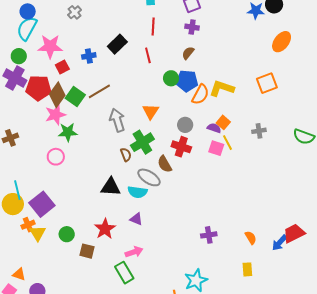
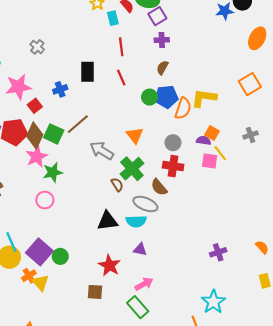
black rectangle: (117, 44) -> (87, 72), turned -36
gray arrow: (117, 120) -> (102, 151), turned -30
green circle: (67, 234) -> (60, 256), moved

